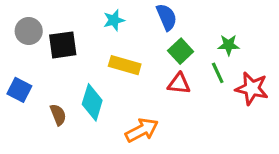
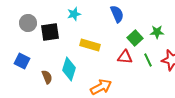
cyan star: (114, 20) -> (74, 14), moved
green square: (181, 51) -> (135, 38), moved
green line: (218, 73) -> (148, 60), moved

